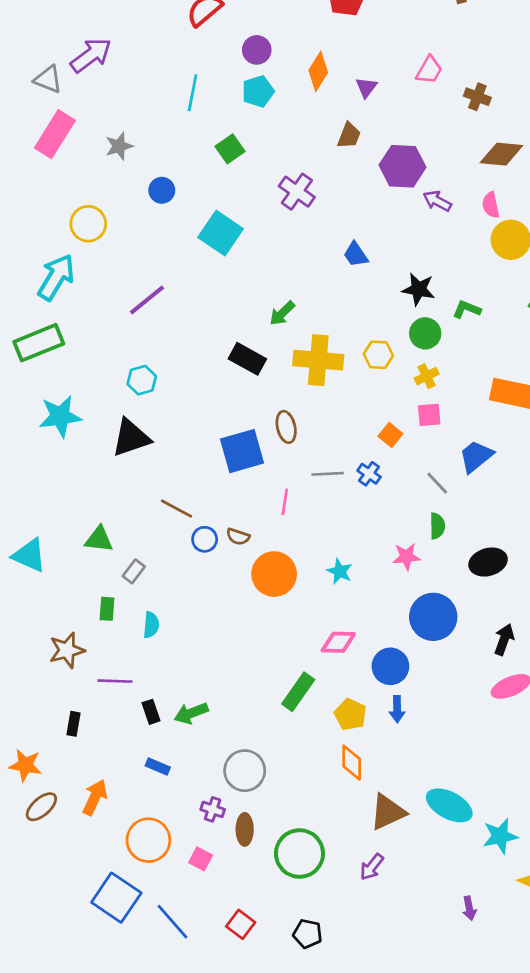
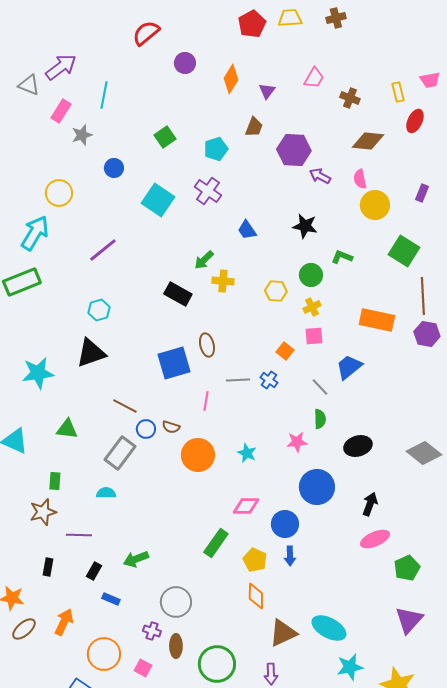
cyan pentagon: (258, 91) -> (216, 149), moved
cyan line: (193, 93) -> (104, 95), moved
pink rectangle: (55, 134) -> (61, 111), moved, size x0.7
purple cross: (297, 192) -> (208, 191), moved
blue trapezoid: (356, 254) -> (247, 230), moved
black star: (419, 289) -> (305, 226), moved
yellow cross: (318, 360) -> (223, 281), moved, size x0.6
cyan star: (60, 416) -> (38, 373), moved
gray rectangle: (134, 571) -> (120, 453), moved, size x1.8
green rectangle: (107, 609) -> (55, 481), moved
cyan semicircle: (151, 625) -> (106, 493), turned -96
black rectangle: (151, 712) -> (94, 571), moved, turned 48
cyan star: (500, 836) -> (350, 667), moved
purple arrow: (372, 867) -> (271, 674), turned -40

